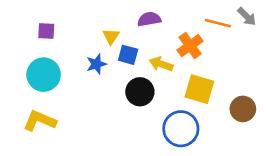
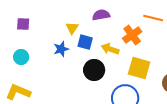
cyan circle: (44, 75) -> (21, 57), size x0.6

